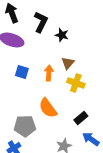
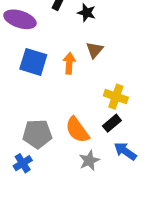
blue square: (22, 72) -> (33, 62), size x1.5
yellow cross: (76, 83) -> (116, 97), moved
orange semicircle: (48, 108) -> (77, 130), moved

